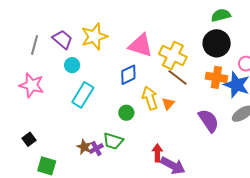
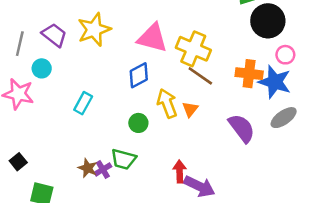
black circle: (217, 43) -> (268, 21), moved
cyan circle: (72, 65) -> (42, 68), moved
cyan rectangle: (83, 95) -> (83, 103), size x0.7

